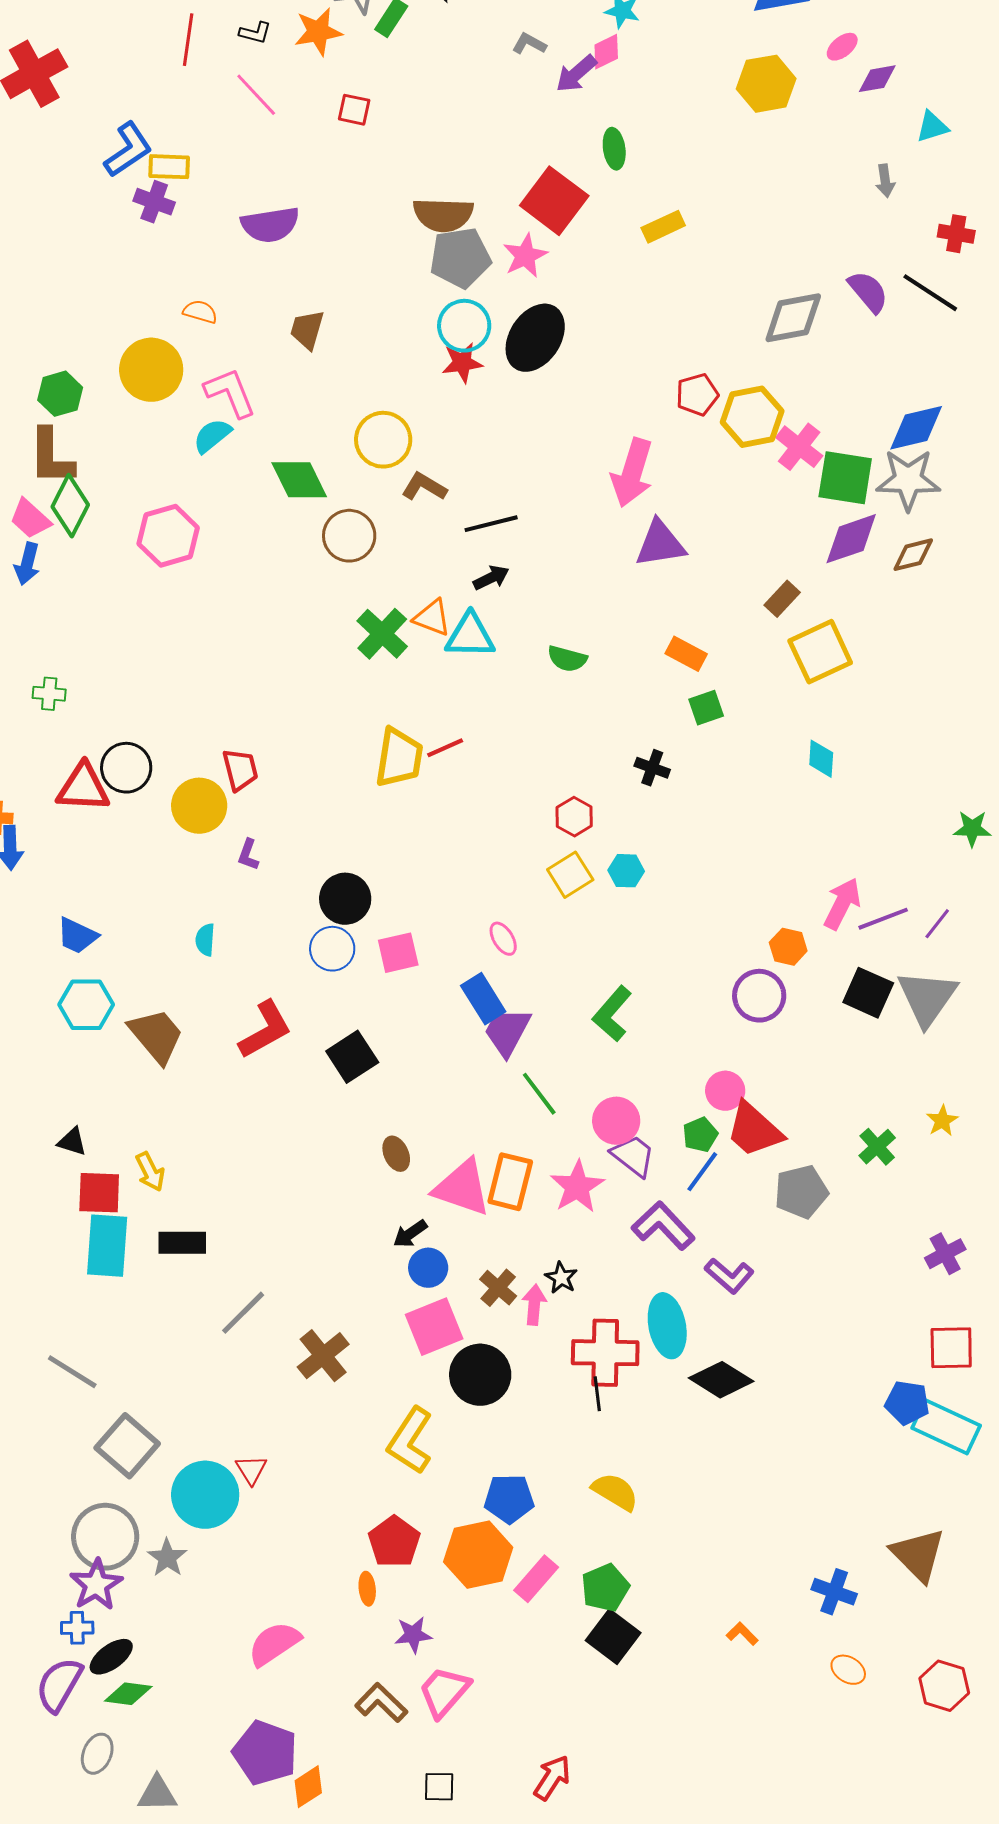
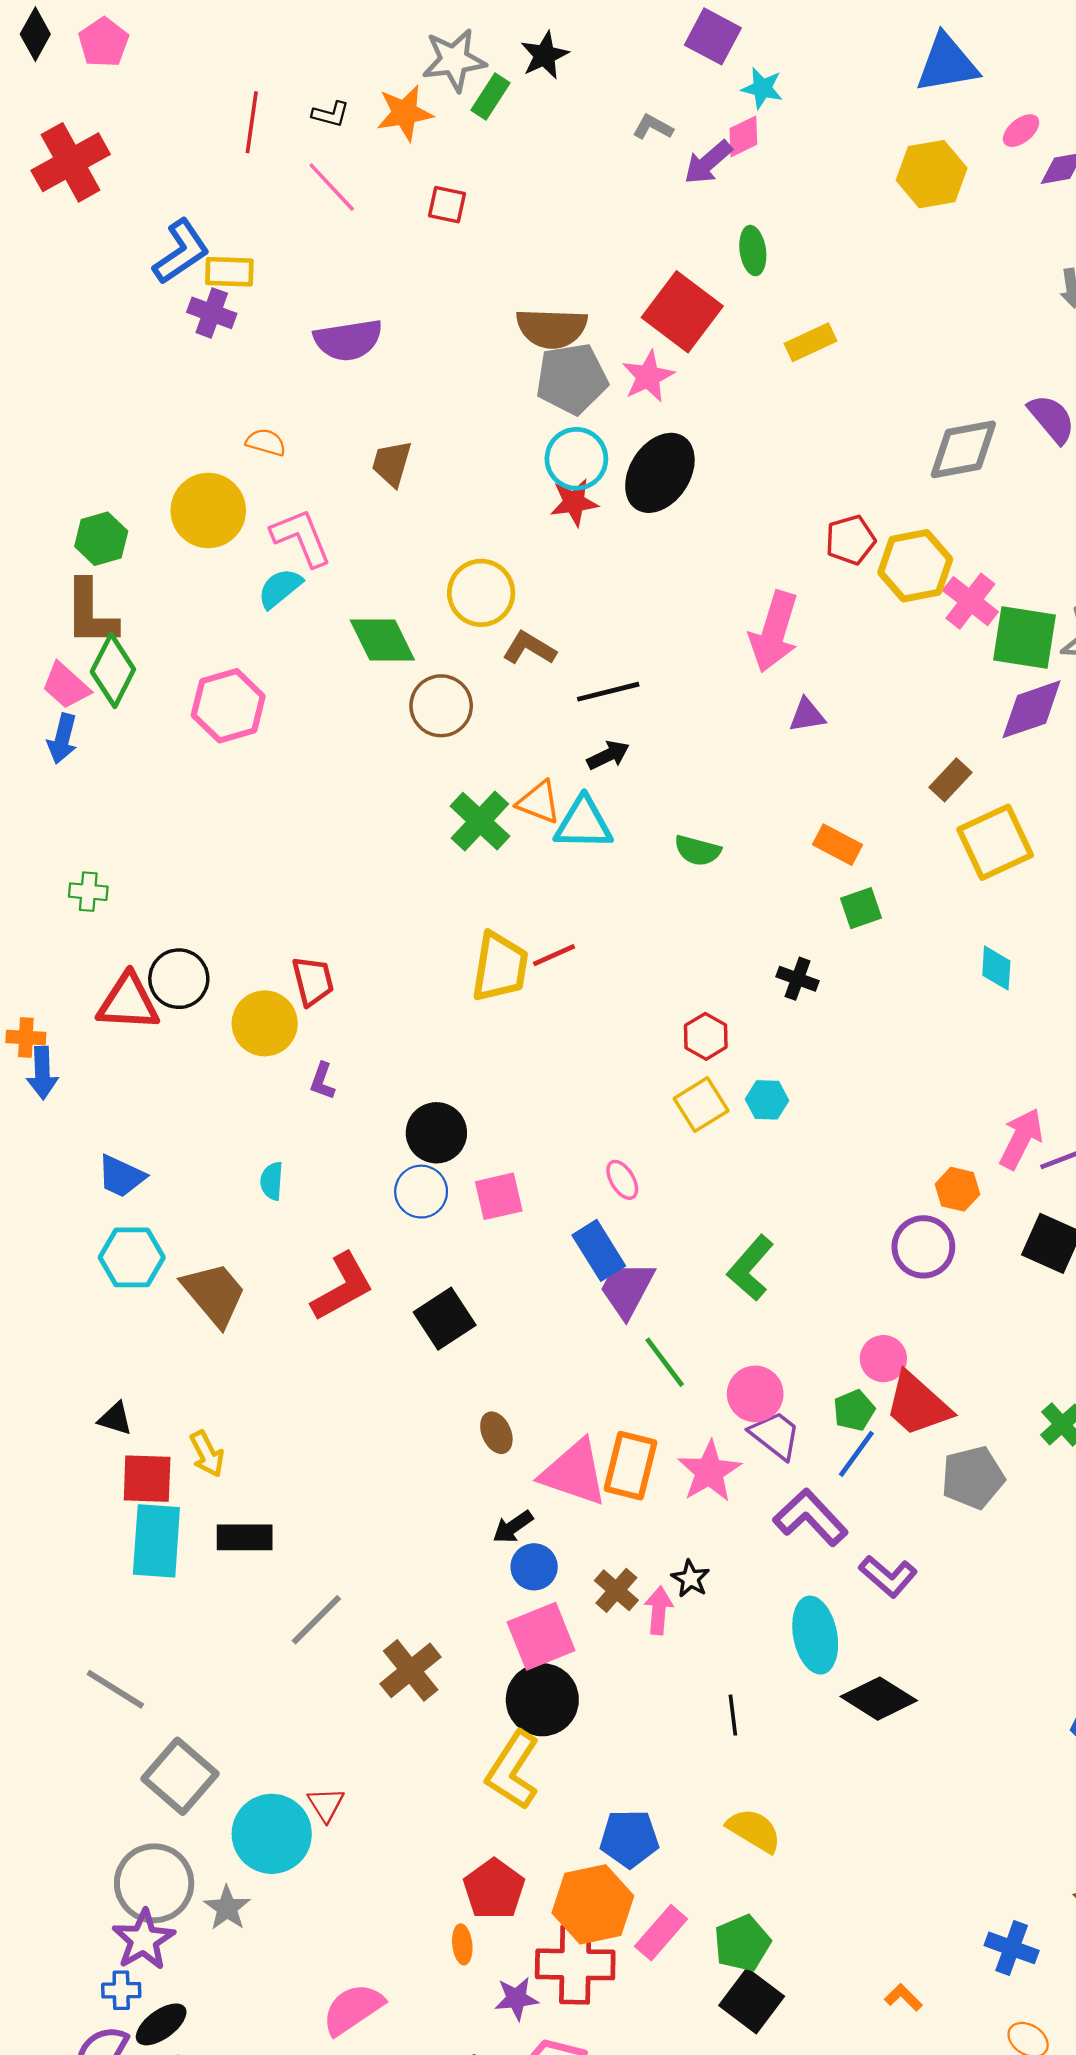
purple triangle: (660, 544) -> (807, 715), size x0.6
red cross: (605, 1353) -> (575, 1964), moved
black circle: (480, 1375) -> (542, 1700), moved

